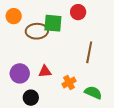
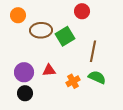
green square: (53, 23) -> (65, 36), moved, turned -36
green semicircle: (93, 93) -> (97, 77), moved
black circle: (31, 98) -> (25, 93), moved

